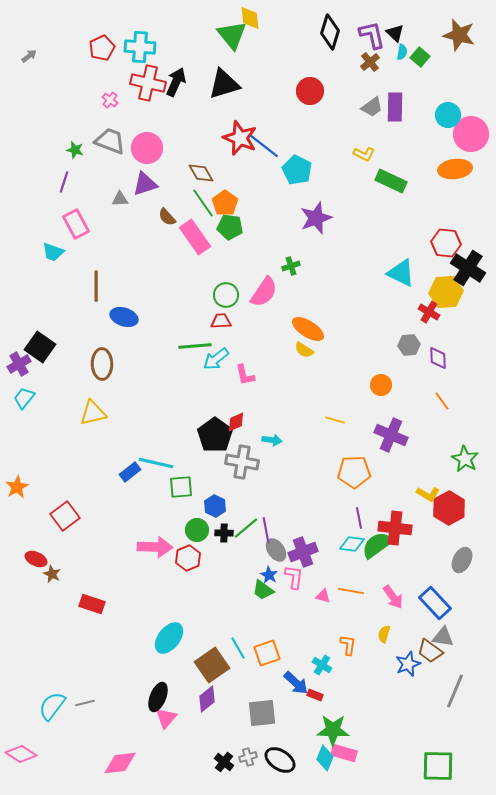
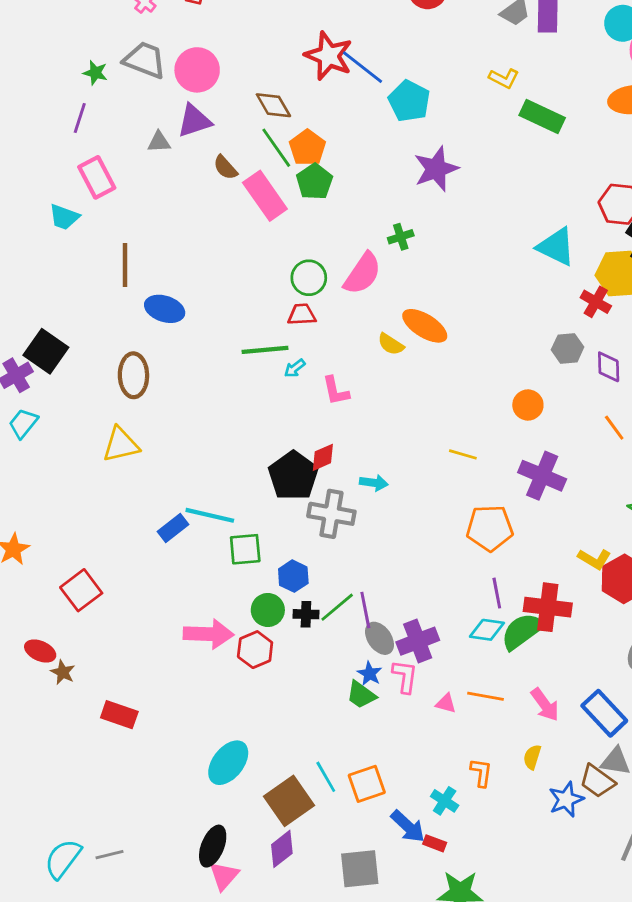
green pentagon: (230, 227) -> (314, 182), turned 30
yellow semicircle: (304, 350) -> (391, 344), moved
cyan arrow: (216, 359) -> (295, 368), size x0.6

